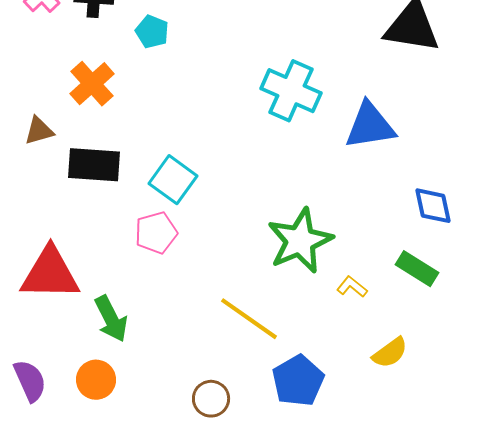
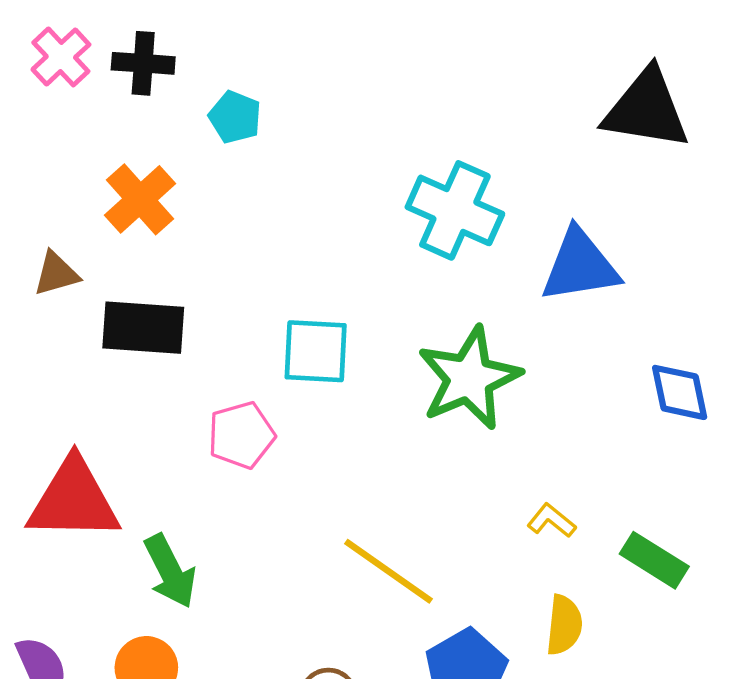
cyan square: (173, 180) -> (316, 351), moved, turned -33
green star: (300, 241) -> (469, 378), moved
green rectangle: (417, 269) -> (654, 560), moved
yellow semicircle: (390, 353) -> (564, 625), moved, turned -48

